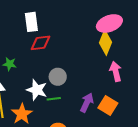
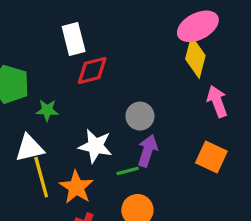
gray circle: (58, 77) -> (140, 116), moved
green line: (54, 99) -> (128, 171), moved
purple arrow: (87, 103) -> (148, 151), moved

